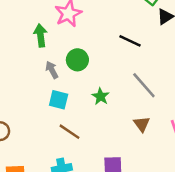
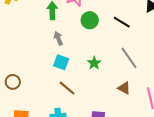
green circle: (77, 60) -> (90, 20), moved
brown triangle: (142, 124) -> (124, 88), turned -32

